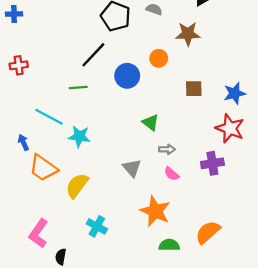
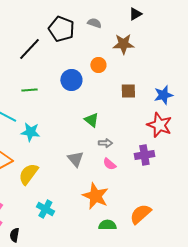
black line: (93, 55) -> (29, 49), moved

